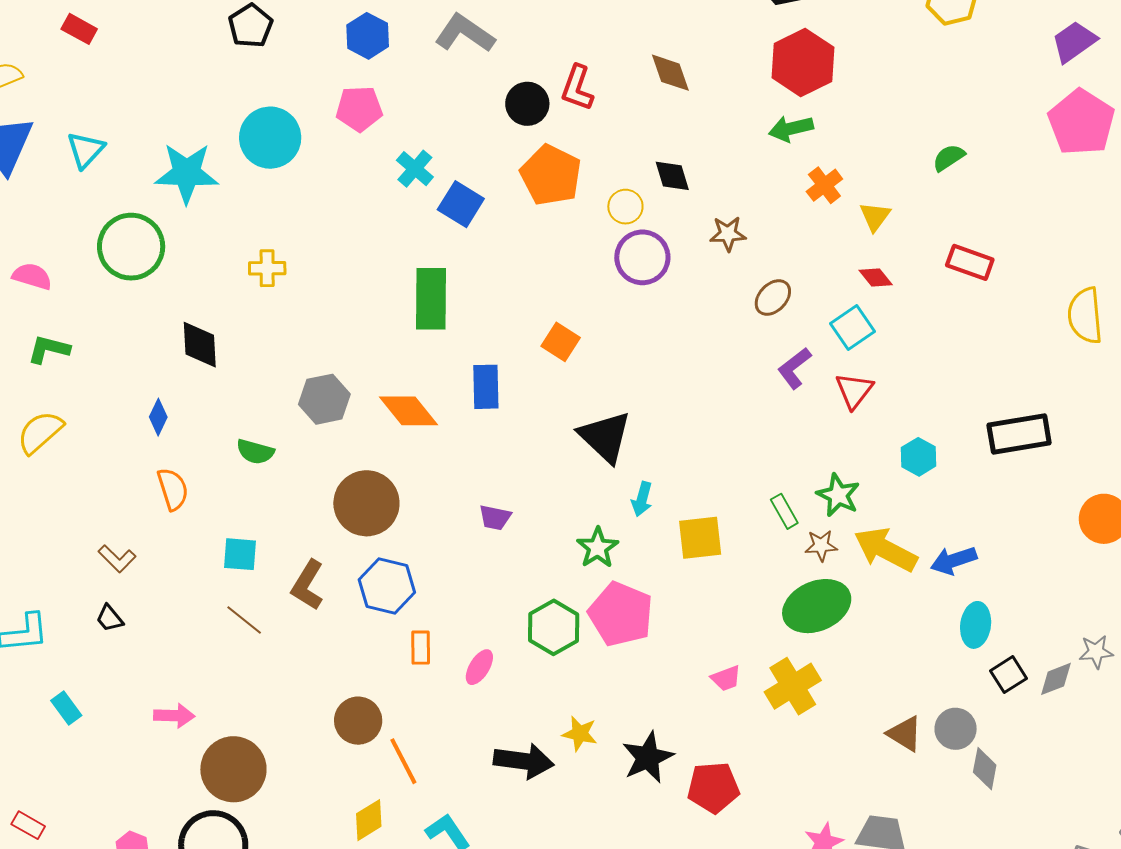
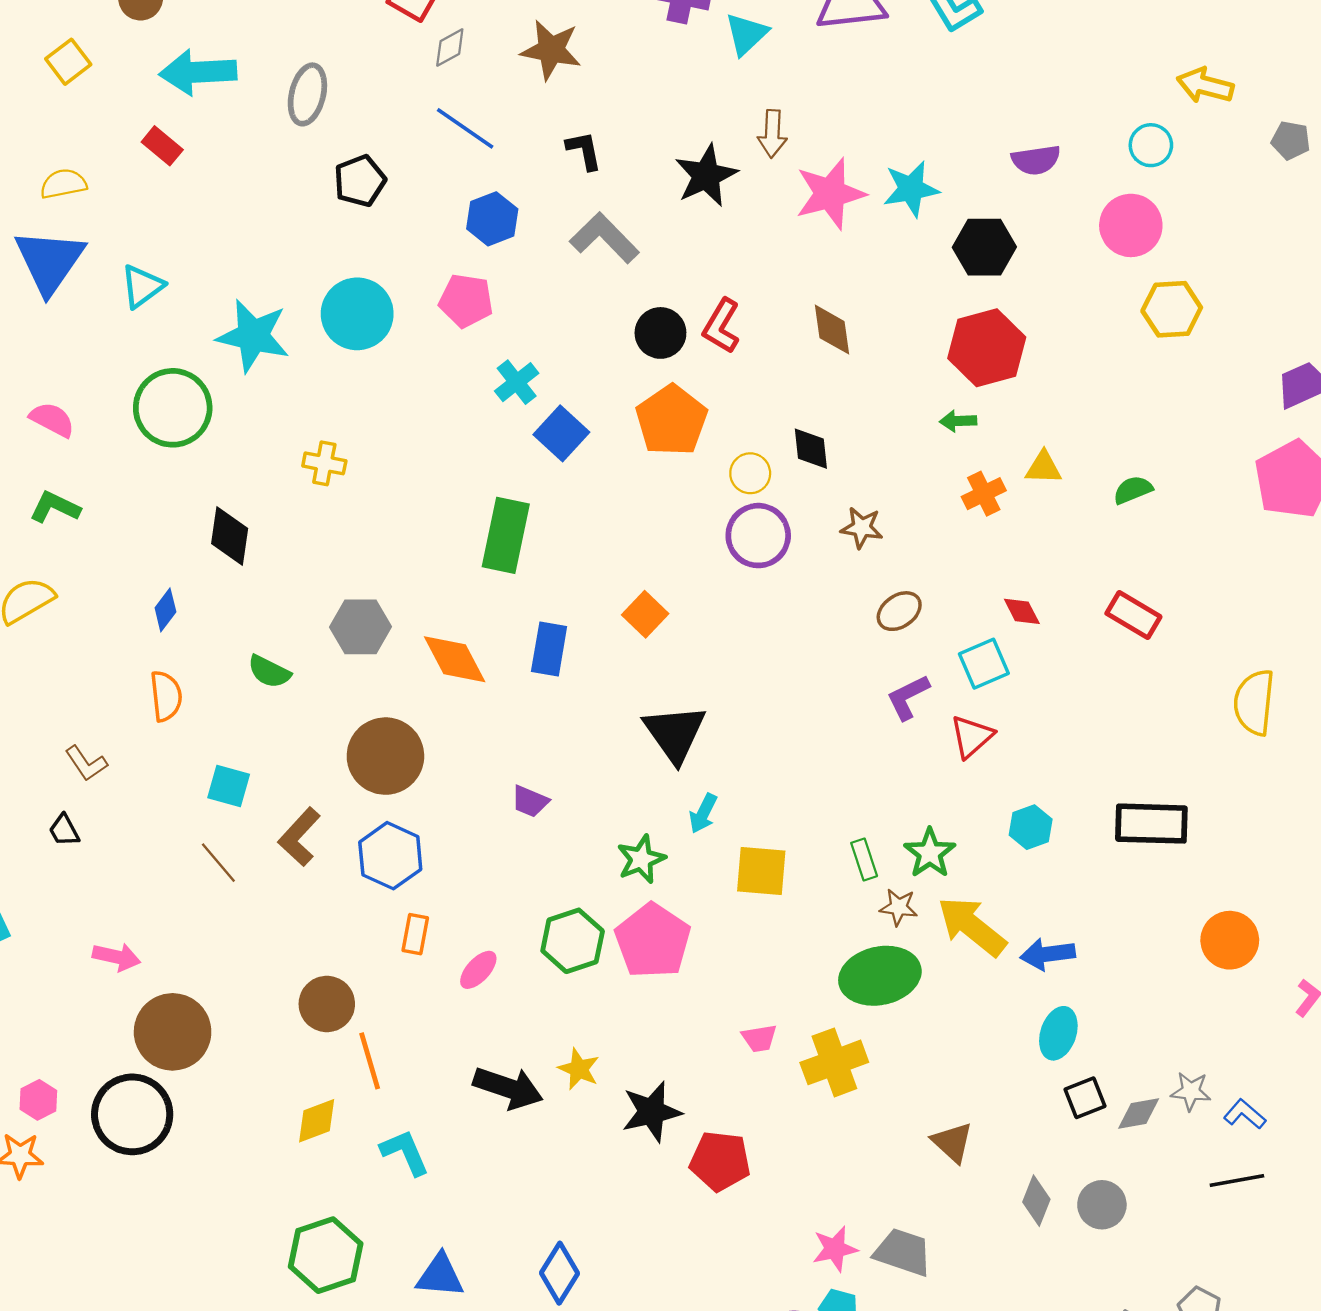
green arrow: (791, 129) -> (958, 421), size x0.7
yellow triangle: (875, 216) -> (1043, 468), moved, turned 44
gray circle: (956, 729) -> (1102, 1205), moved

